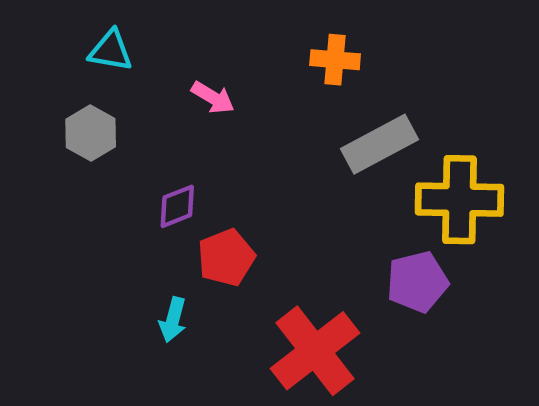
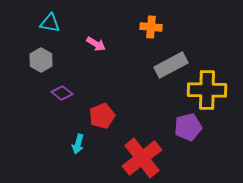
purple diamond: (177, 206) -> (62, 93), moved, turned 60

